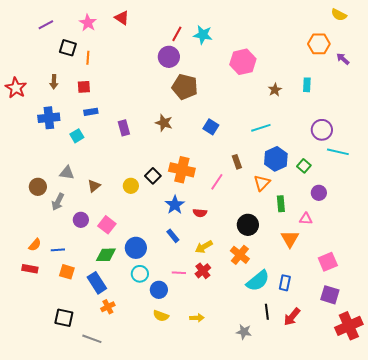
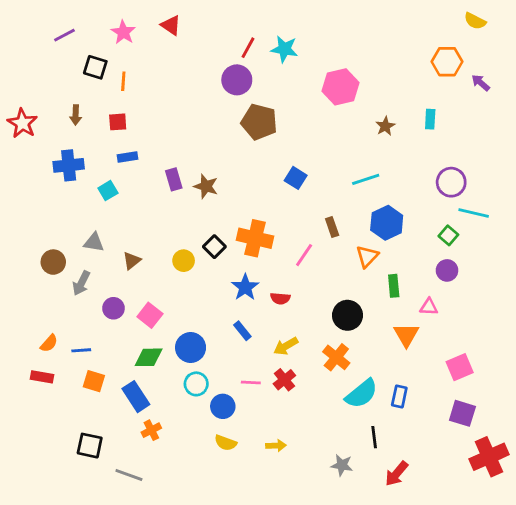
brown star: (164, 123) -> (206, 186), moved
green square: (304, 166) -> (448, 235), moved
red arrow: (292, 317) -> (397, 474), moved

